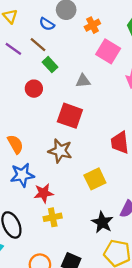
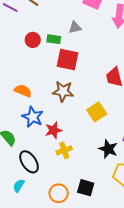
green rectangle: (50, 65) -> (54, 39), moved, turned -32
orange semicircle: (15, 144) -> (23, 91), turned -30
blue star: (22, 175) -> (33, 117), turned -30

